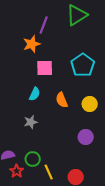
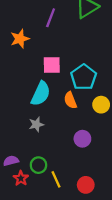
orange star: (32, 44) -> (20, 39), moved
cyan pentagon: (83, 65) -> (84, 77), moved
cyan semicircle: (35, 94) -> (41, 94), size x1.6
purple circle: (86, 137) -> (82, 139), moved

